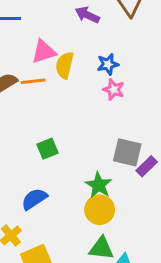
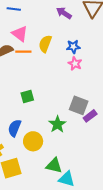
pink triangle: (44, 52) -> (20, 34), moved, turned 48
blue semicircle: (34, 199) -> (15, 128), turned -42
yellow circle: (100, 210) -> (33, 141), moved

